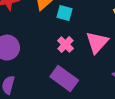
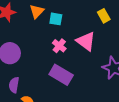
pink triangle: (97, 42) -> (86, 41), turned -30

